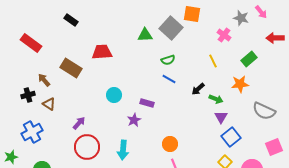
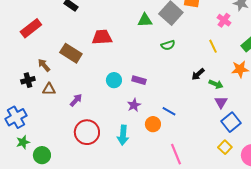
red rectangle: (31, 43) -> (31, 28), turned -75
blue line: (169, 79) -> (169, 111), moved
purple rectangle: (147, 103) -> (139, 80), moved
brown triangle: (49, 104) -> (49, 89), turned -32
purple arrow: (79, 123) -> (76, 100), moved
blue cross: (32, 132) -> (16, 117), moved
orange circle: (170, 144) -> (153, 124), moved
green star: (11, 157) -> (23, 142), moved

